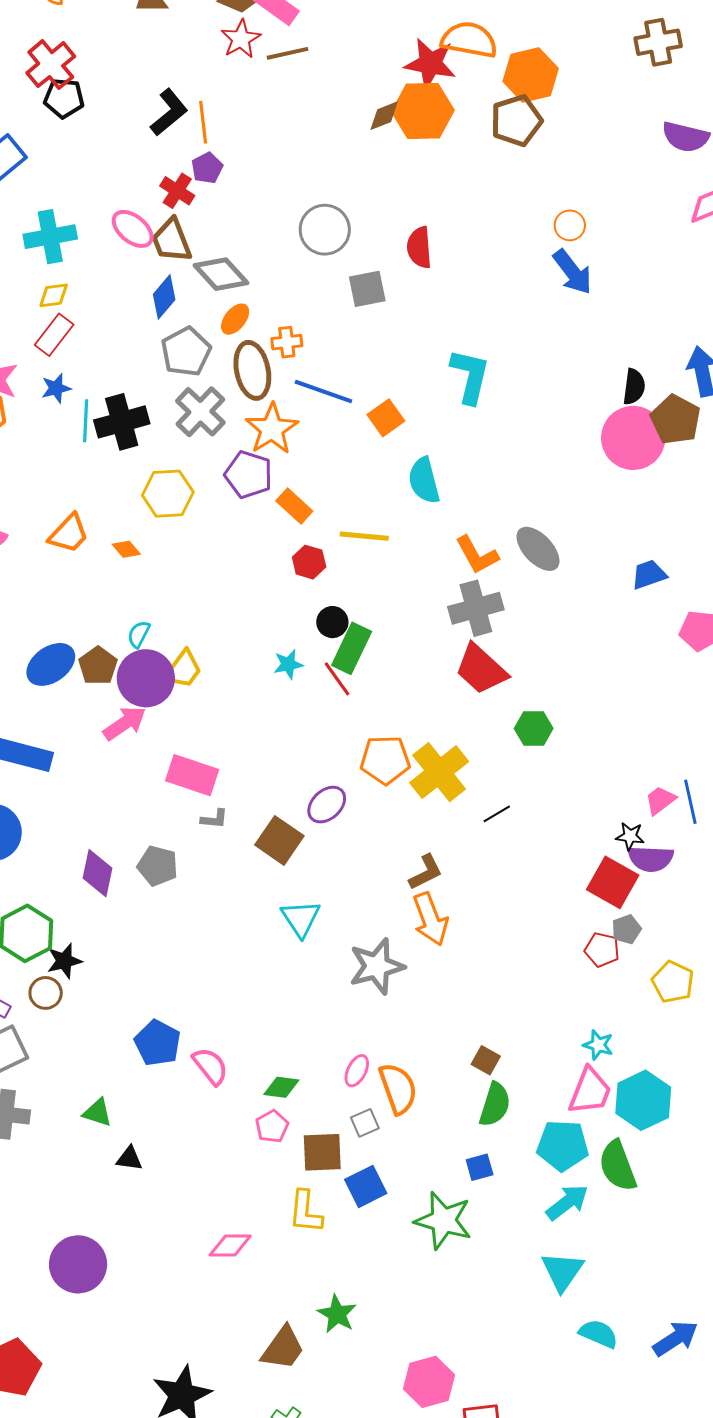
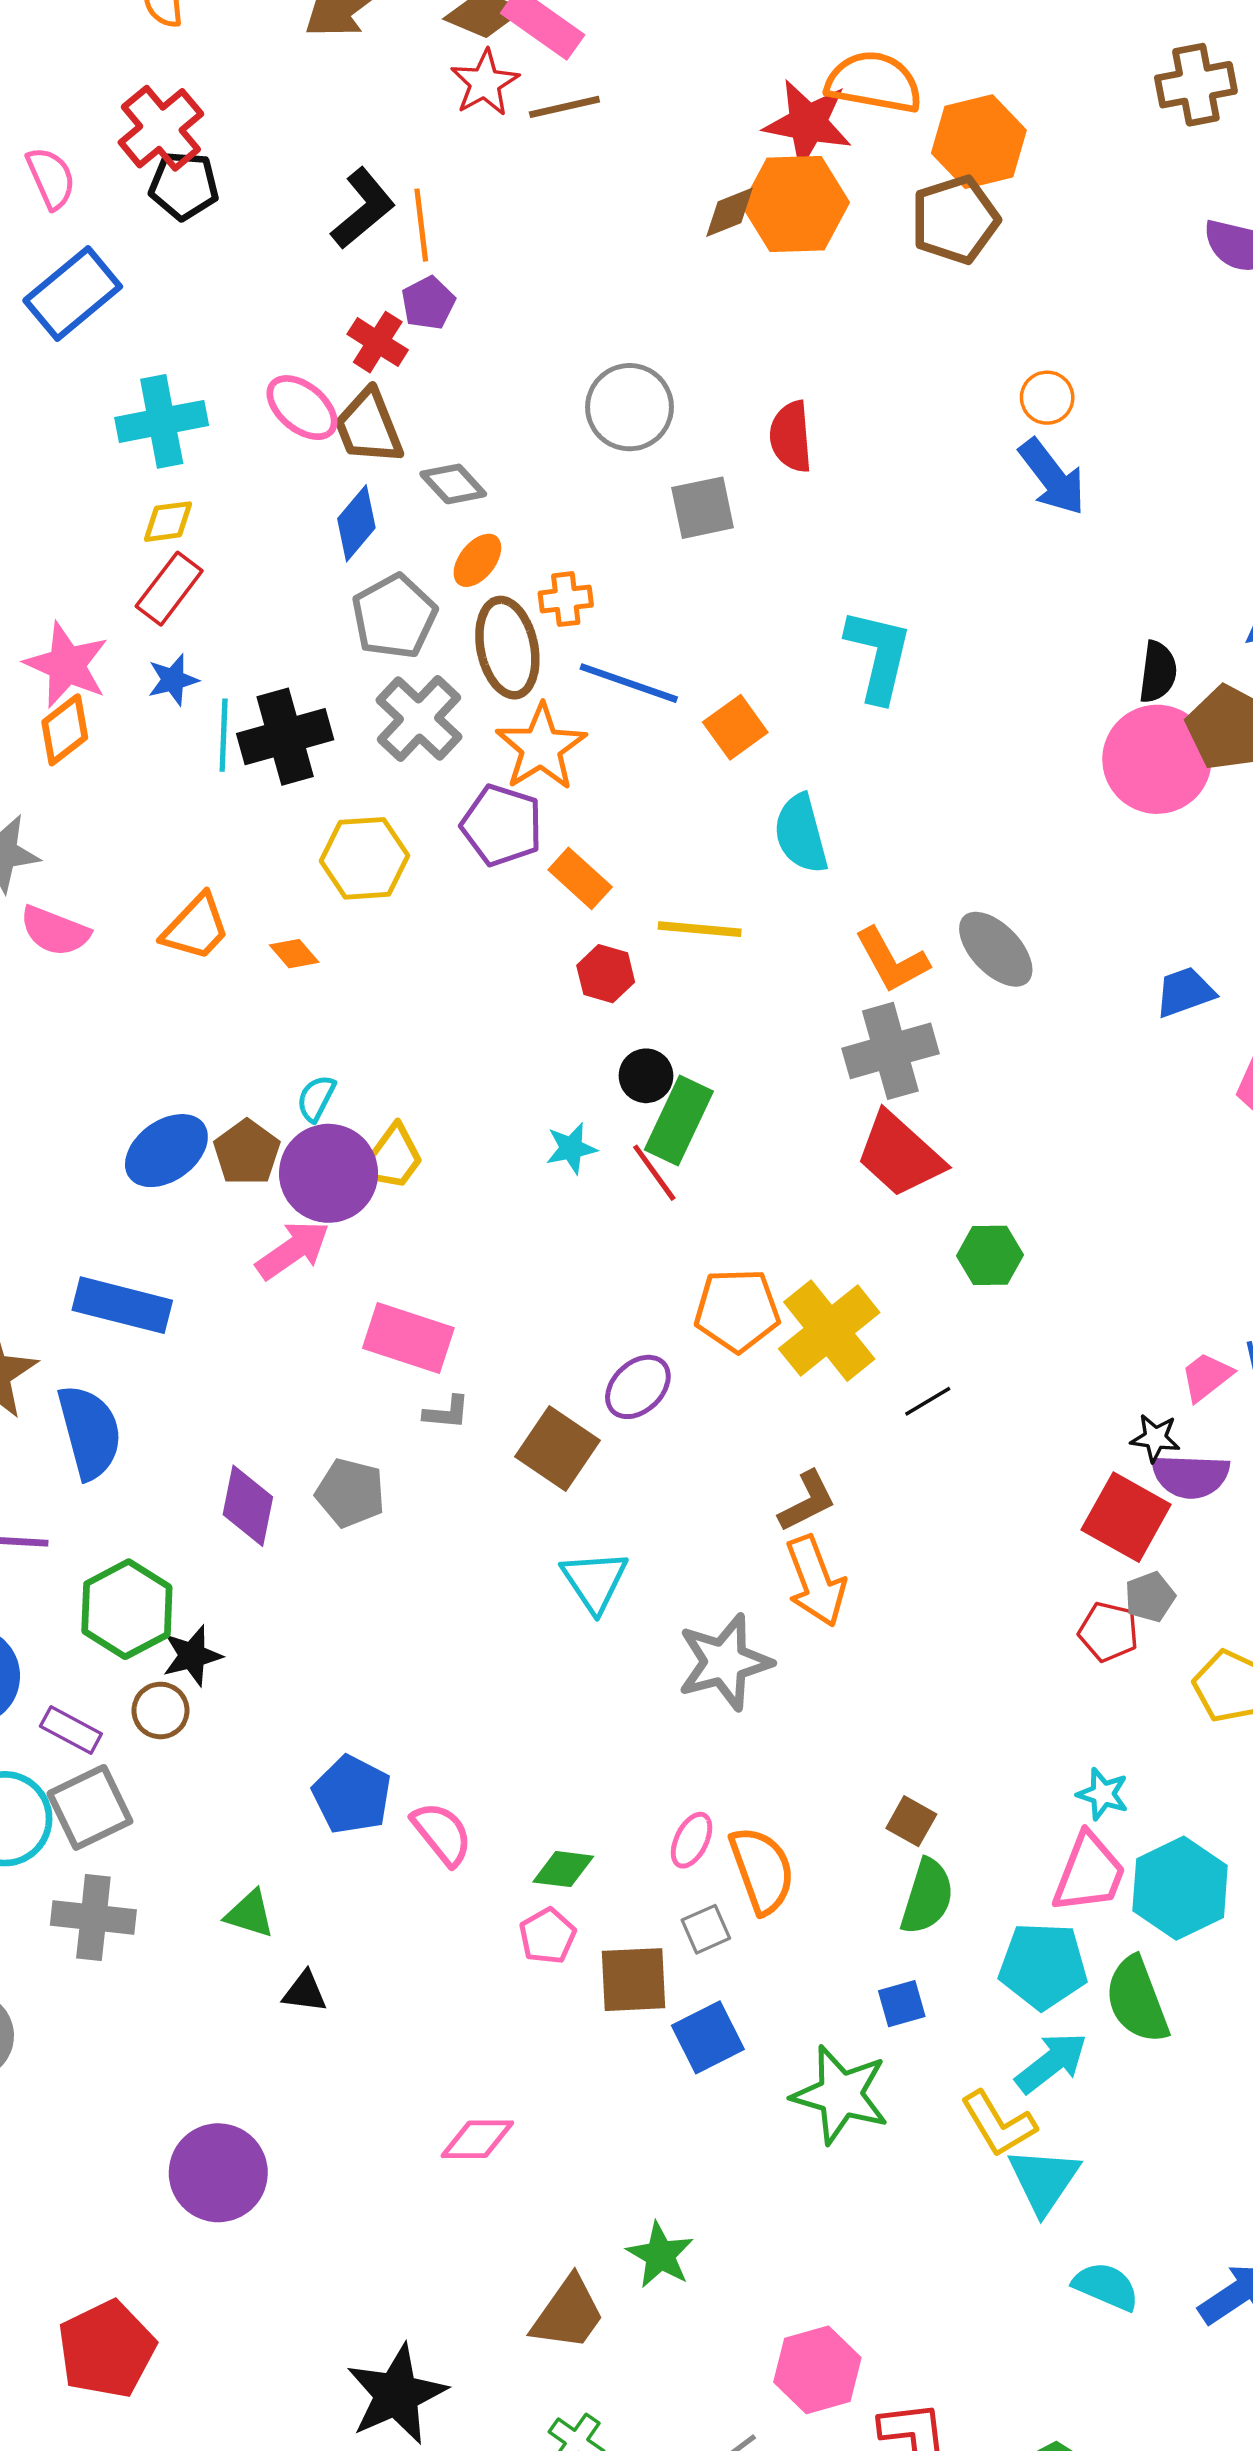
gray diamond: (221, 274) -> (453, 484), size x0.7
yellow L-shape: (305, 1212) -> (998, 2124), moved, turned -36

